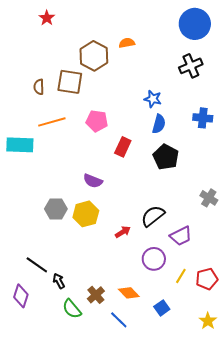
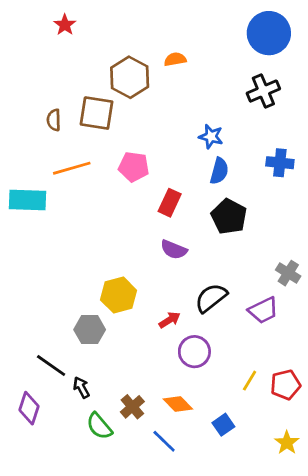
purple semicircle: (93, 181) -> (174, 250), moved
gray hexagon: (56, 209) -> (90, 330), moved
purple trapezoid: (181, 236) -> (263, 310), moved
purple circle: (154, 259) -> (194, 352), moved

